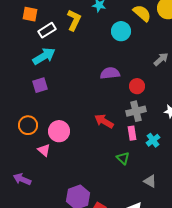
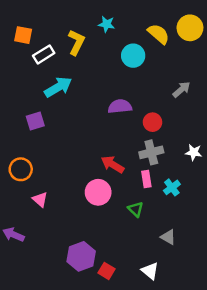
cyan arrow: (44, 56) -> (58, 87), moved
pink circle: (59, 131) -> (98, 192), moved

